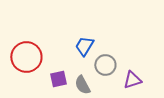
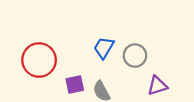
gray circle: (105, 65) -> (135, 56), moved

